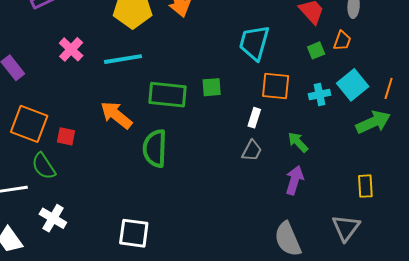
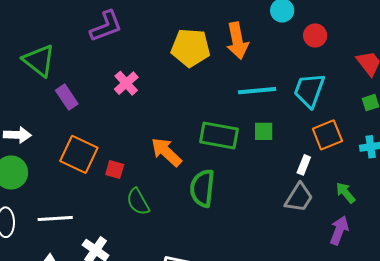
cyan line: (123, 59) -> (257, 91), moved
orange square: (276, 86) -> (327, 135), turned -32
gray trapezoid: (252, 151) -> (299, 198), size x1.4
green semicircle: (44, 166) -> (138, 202), moved

